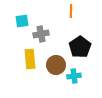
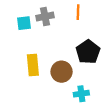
gray cross: (41, 34) -> (45, 17), moved
cyan cross: (74, 76) -> (81, 94), moved

